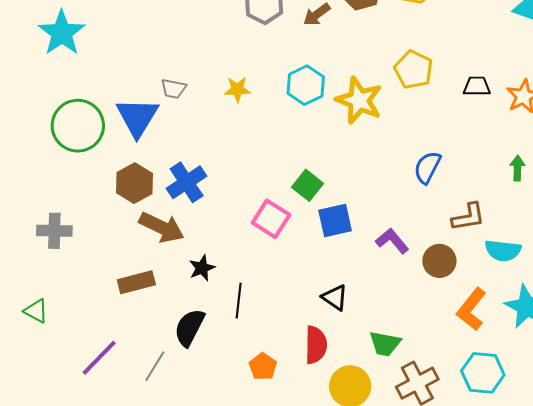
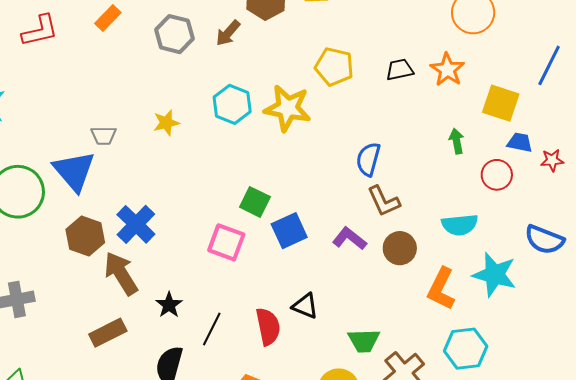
brown L-shape: (468, 217) -> (384, 201), moved, turned 87
brown arrow: (162, 227) -> (121, 274), turned -135
black line: (239, 301) -> (212, 329), turned 32
red semicircle: (316, 345) -> (268, 326), moved

